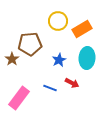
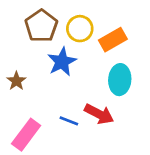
brown pentagon: (30, 44) -> (41, 26), moved, turned -30
blue star: (59, 60) -> (62, 62), moved, size x1.5
red arrow: (72, 83) -> (99, 114), size x1.5

